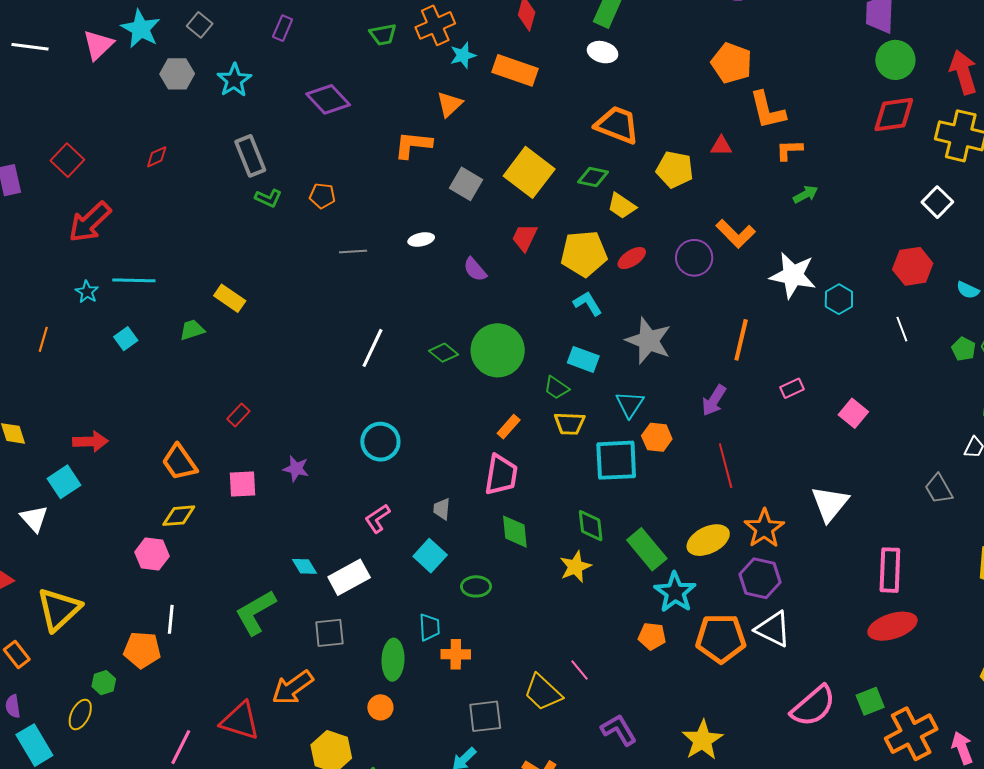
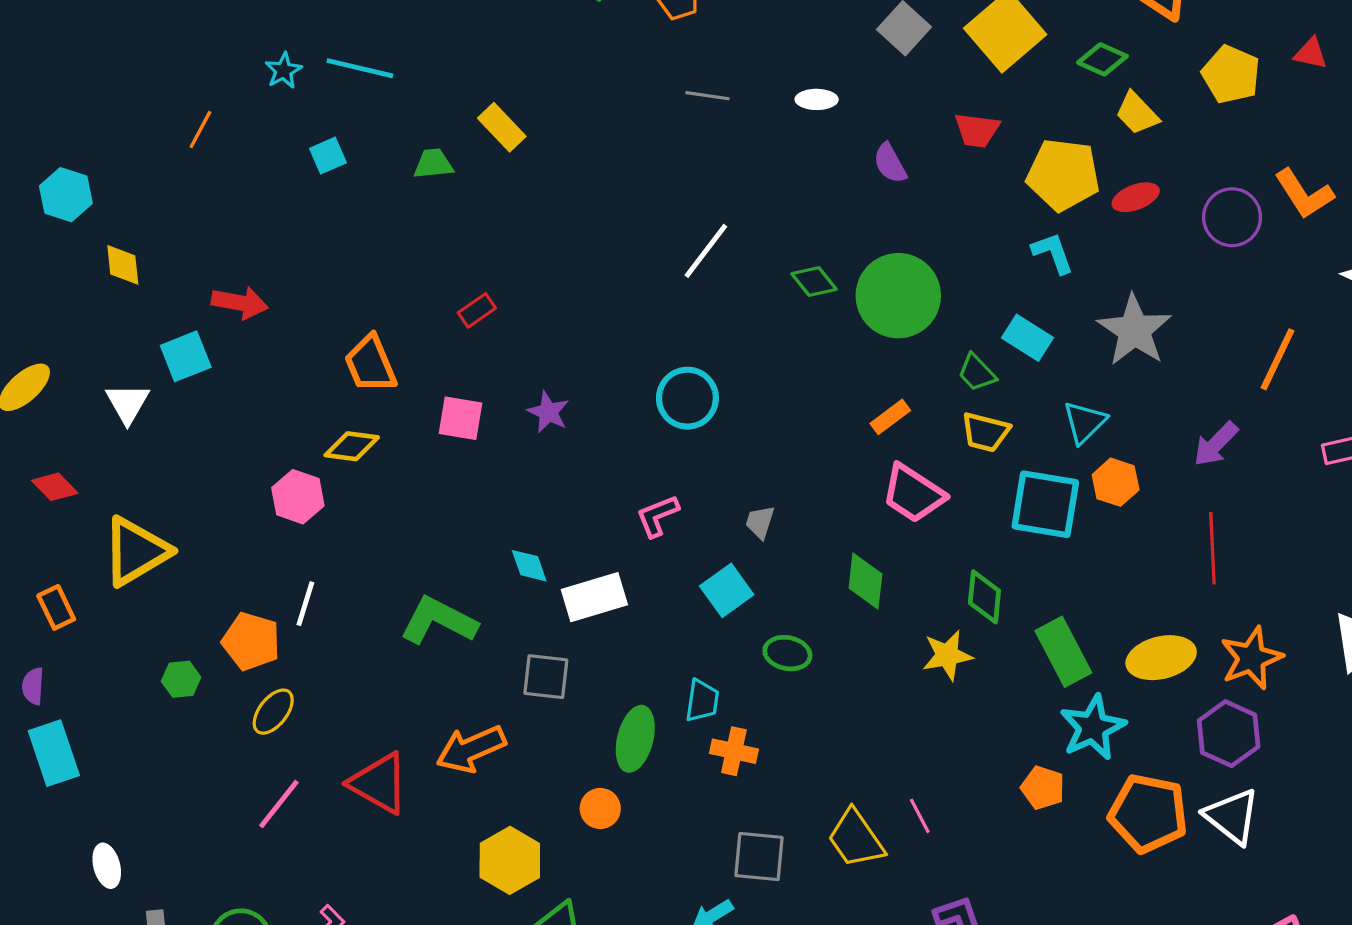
red trapezoid: (525, 237) -> (977, 130), turned -120
pink trapezoid: (501, 475) -> (913, 494), moved, turned 102
green L-shape: (256, 612) -> (439, 621), turned 45
yellow ellipse: (80, 715) -> (273, 712), moved

